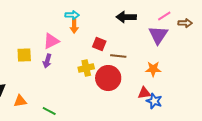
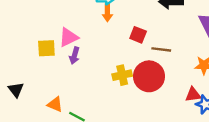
pink triangle: (51, 41) -> (68, 37), moved
yellow cross: (86, 68) -> (122, 75), moved
orange triangle: (20, 101) -> (55, 104), moved, turned 32

